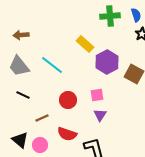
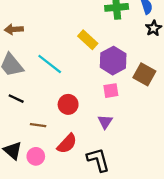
pink square: (97, 95) -> (111, 91), moved
brown line: (42, 118) -> (38, 125), turned 32
red semicircle: (67, 134) -> (67, 144), turned -66

